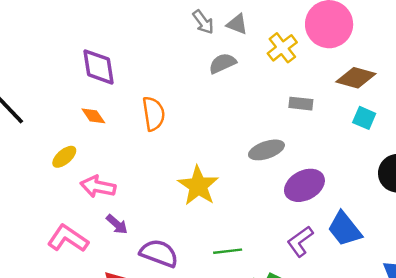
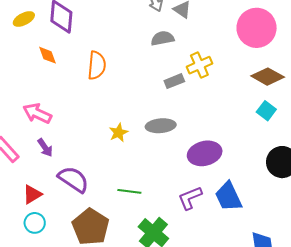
yellow cross: (282, 48) -> (199, 65), moved
gray rectangle: (301, 104) -> (174, 81), moved, turned -42
gray ellipse: (266, 150) -> (161, 126), moved
yellow ellipse: (64, 157) -> (24, 19), moved
yellow star: (198, 186) -> (119, 133), size x0.6

